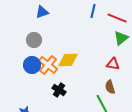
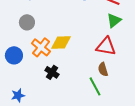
red triangle: (113, 64) -> (106, 46), size x1.5
blue circle: (32, 65) -> (14, 55), moved

